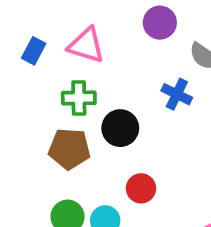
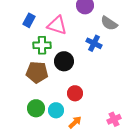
pink triangle: (86, 45) -> (57, 25), moved
blue rectangle: (34, 51) -> (29, 20), moved

